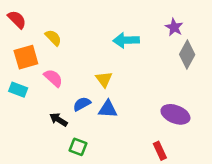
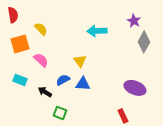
red semicircle: (17, 19) -> (13, 15), turned 35
cyan rectangle: (18, 90) -> (20, 80), moved

